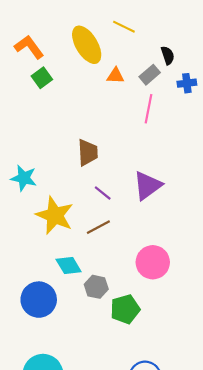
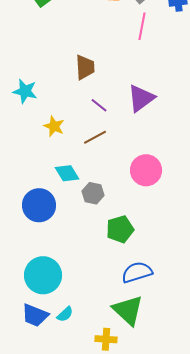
yellow star: (55, 215) -> (54, 126), size x0.6
green pentagon: (125, 309) -> (120, 229), moved

